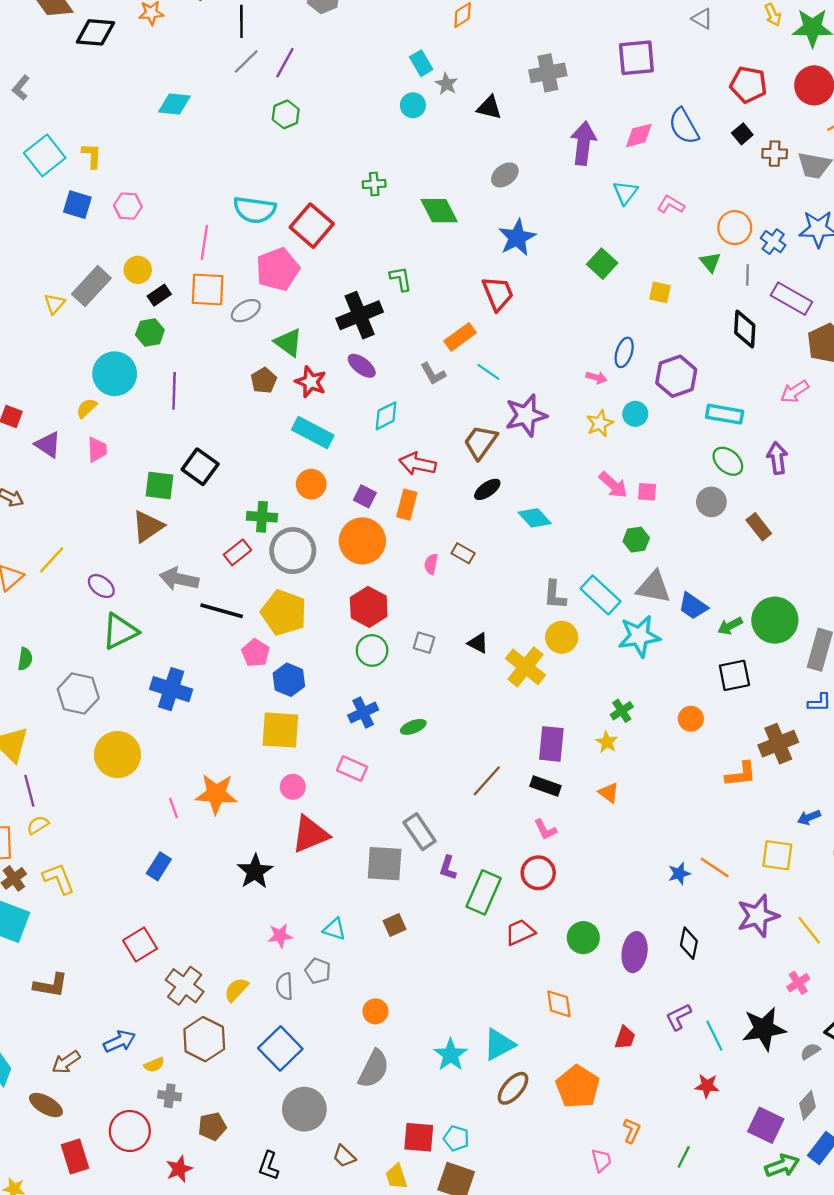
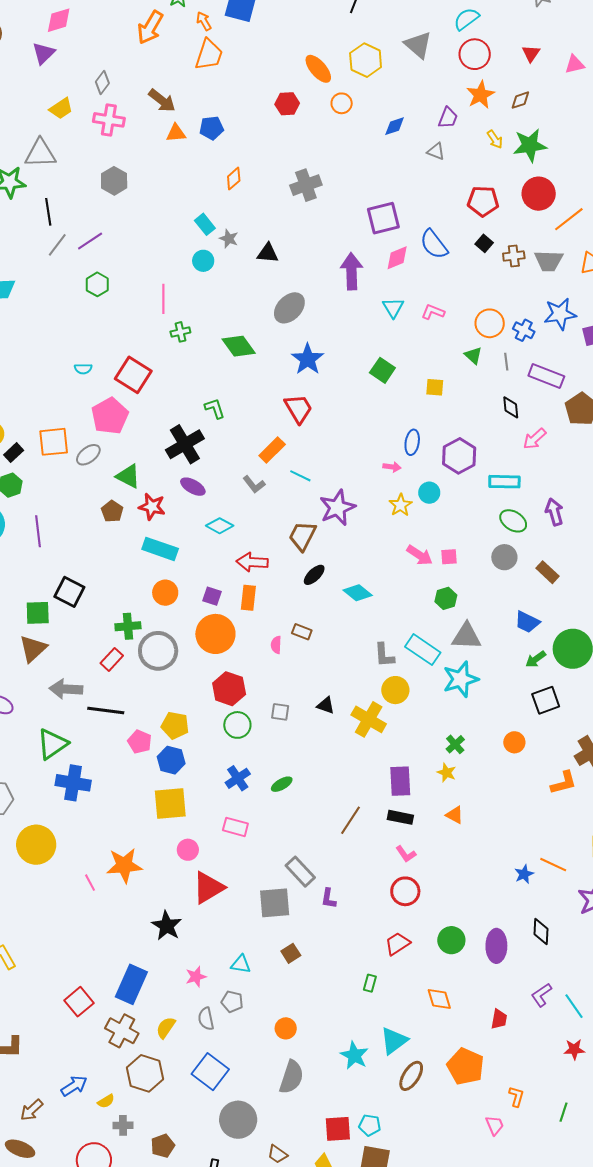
purple square: (636, 58) -> (383, 218), moved
purple line: (285, 63) -> (90, 241), turned 36
gray cross: (548, 73) -> (306, 185), moved
gray ellipse: (505, 175) -> (289, 308), size x1.4
cyan semicircle: (255, 210) -> (83, 369), size x0.5
pink line: (204, 242) -> (163, 299), moved
black diamond: (745, 329) -> (511, 407), size x0.7
pink arrow: (795, 392) -> (535, 439), moved
cyan diamond: (386, 416) -> (220, 526), turned 64
blue trapezoid: (693, 606) -> (527, 622), moved
yellow pentagon: (284, 613) -> (175, 725), moved, size x0.7
green triangle: (120, 631) -> (52, 744), moved
blue rectangle: (159, 866) -> (131, 984), moved, size x1.6
green rectangle: (484, 892) -> (370, 983), moved, size x0.5

